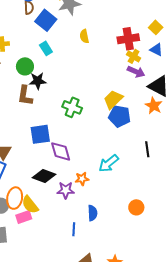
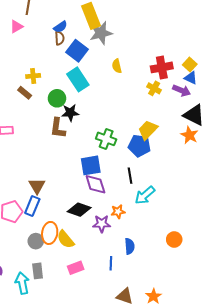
yellow square: (156, 27) -> (190, 64), moved
cyan rectangle: (46, 48) -> (78, 79), size x1.6
yellow cross: (134, 56) -> (154, 88), moved
purple arrow: (136, 72) -> (182, 90), moved
blue pentagon: (119, 116) -> (139, 146), moved
blue square: (40, 134) -> (91, 165), moved
black line: (147, 149) -> (130, 176), moved
pink rectangle: (24, 217) -> (76, 268), moved

